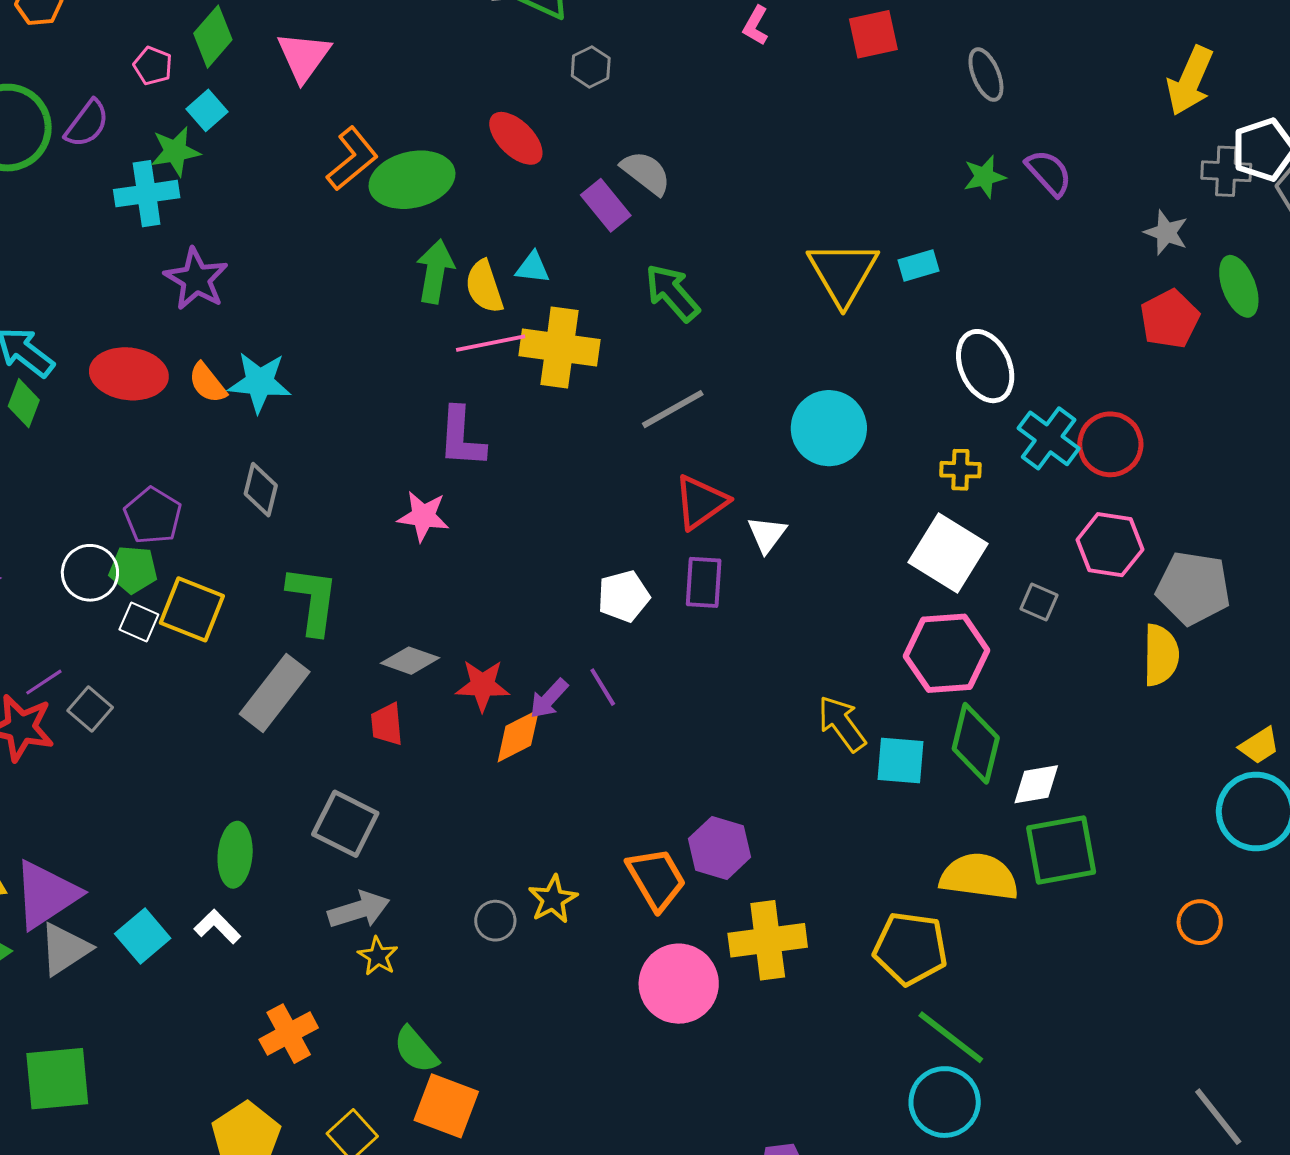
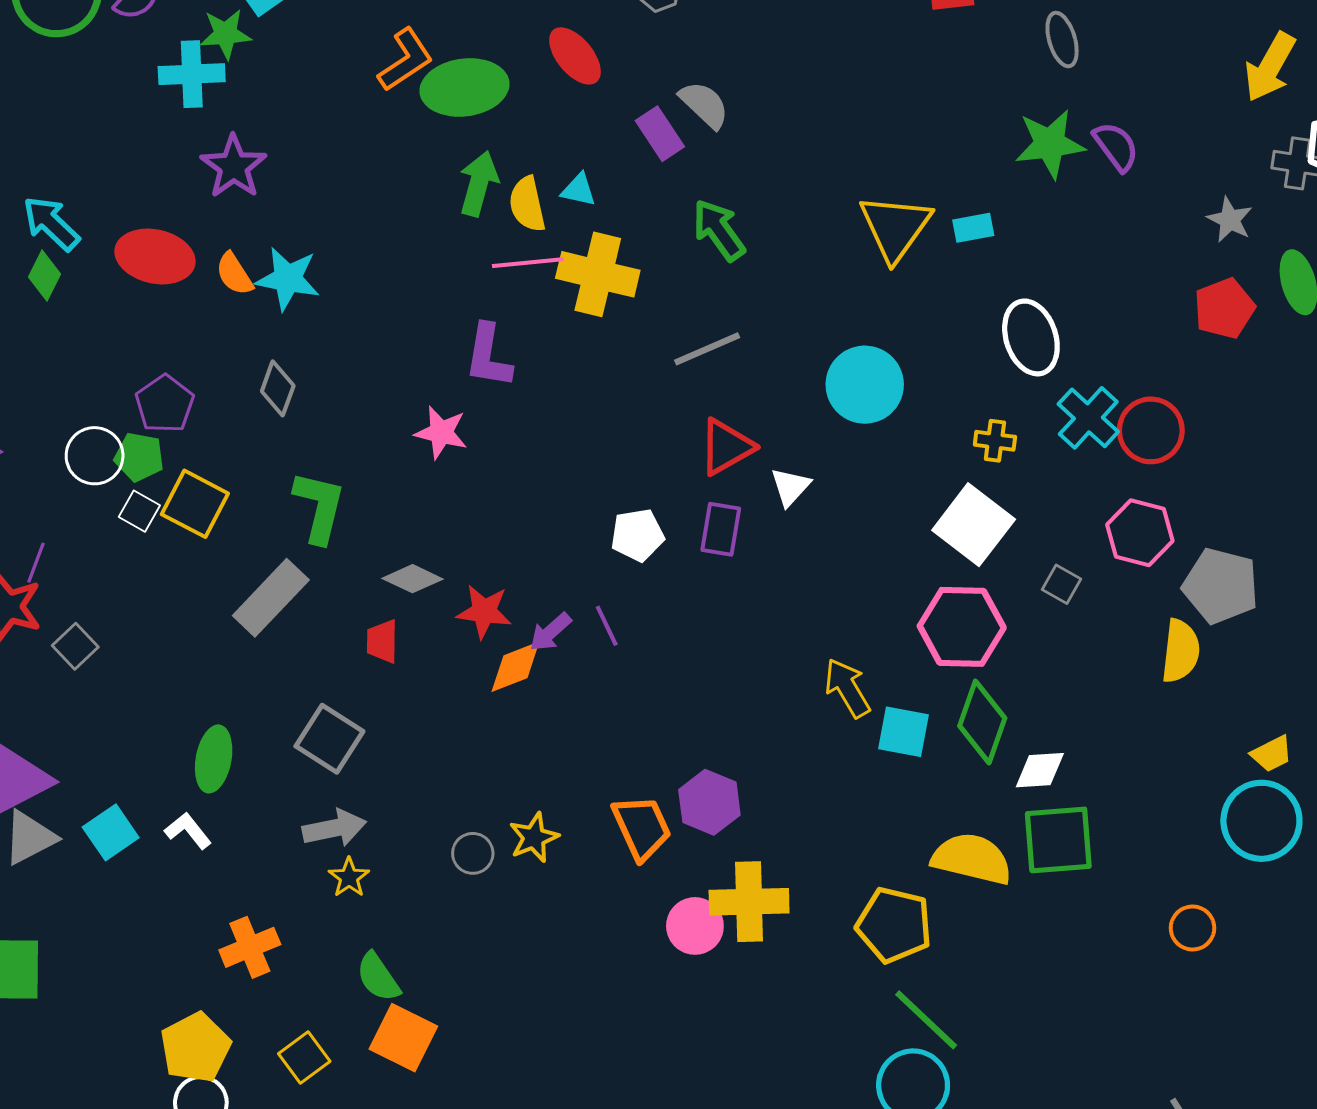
green star: (984, 177) -> (1050, 144), size x1.6
purple line: (44, 682) -> (36, 563), turned -42
gray square: (90, 709) -> (75, 646), moved
pink circle: (679, 984) -> (695, 926), moved, size x0.7

